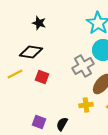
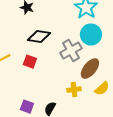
black diamond: (31, 52) -> (39, 37), moved

